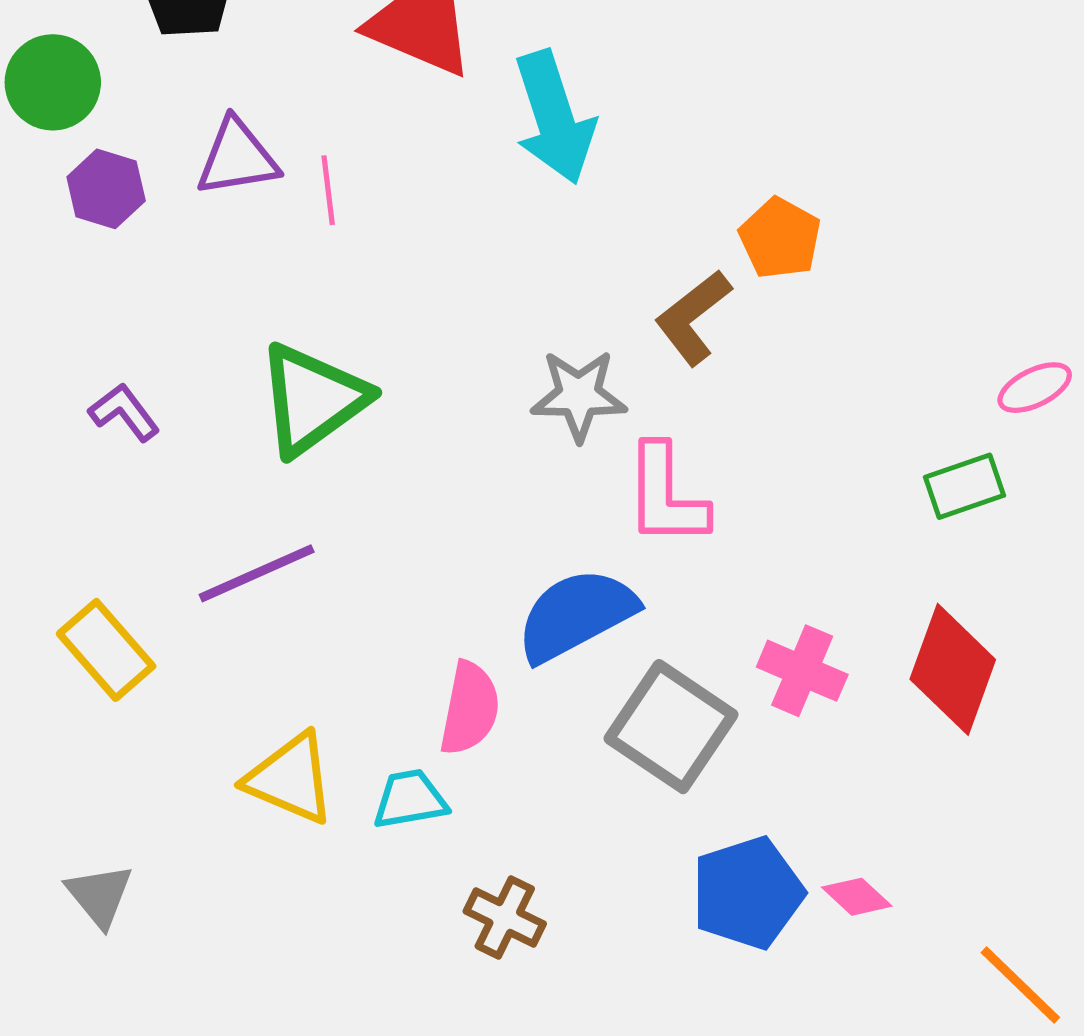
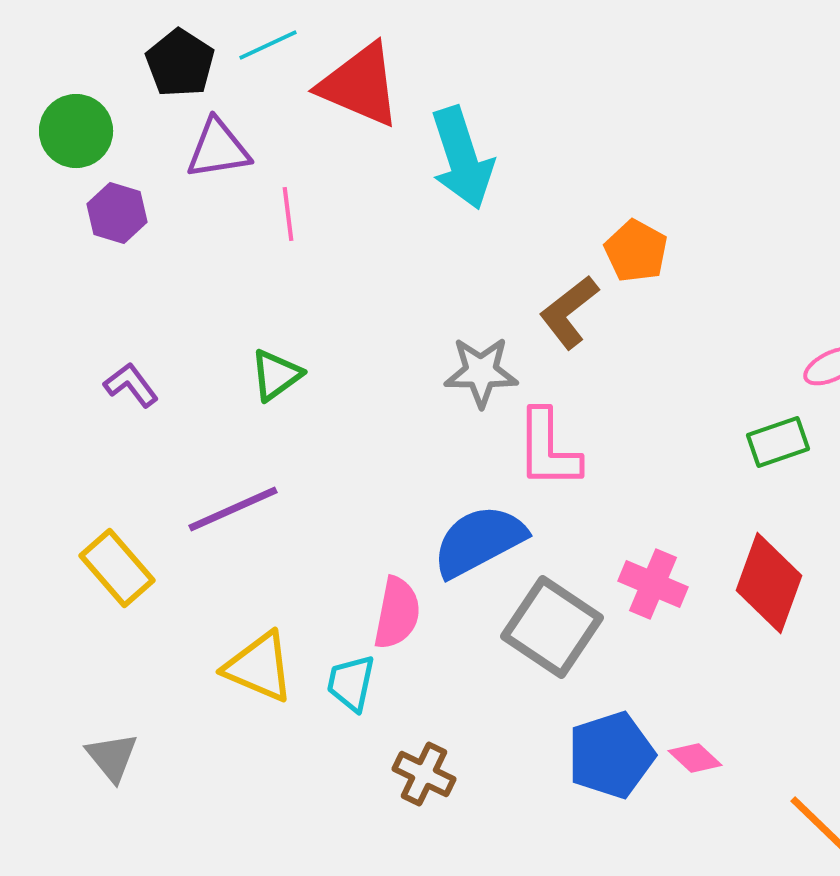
purple triangle: (237, 158) -> (218, 149), moved
green triangle: (313, 399) -> (276, 375), size x0.6
cyan trapezoid: (410, 799) -> (351, 683), turned -68

